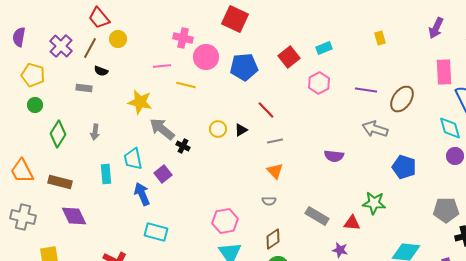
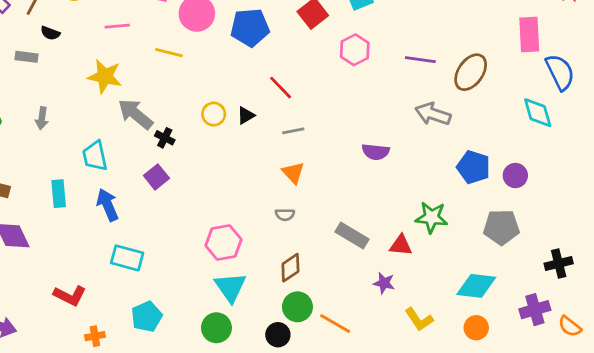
pink line: (162, 66) -> (117, 26), moved
purple circle: (455, 156) -> (515, 176), moved
cyan rectangle: (106, 174) -> (59, 194), moved
purple square: (163, 174) -> (156, 177), moved
gray pentagon: (446, 210) -> (501, 227), moved

